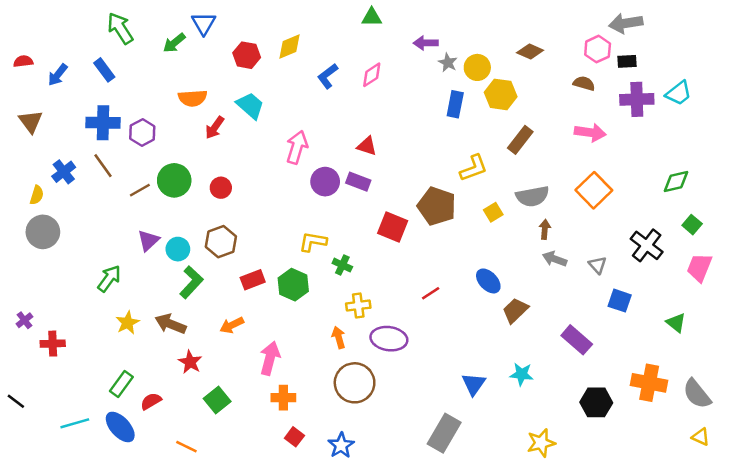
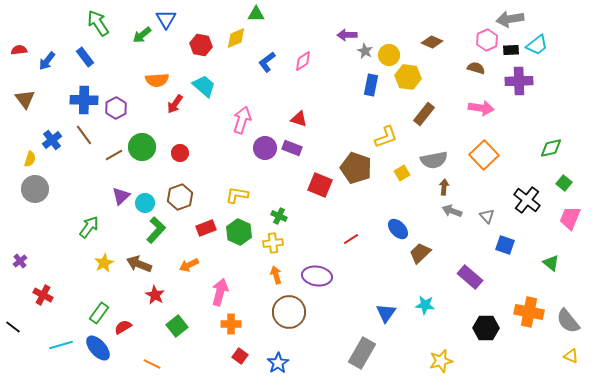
green triangle: (372, 17) -> (256, 14), moved
cyan trapezoid: (679, 93) -> (537, 45), moved
yellow L-shape: (313, 242) -> (237, 195), moved
yellow cross: (358, 306) -> (273, 243), moved
red cross: (53, 344) -> (43, 295), moved, turned 30

